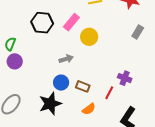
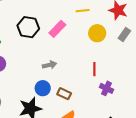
gray rectangle: (138, 32) -> (124, 35), moved
yellow circle: (89, 37) -> (97, 33), moved
red line: (109, 93) -> (94, 69), moved, turned -32

